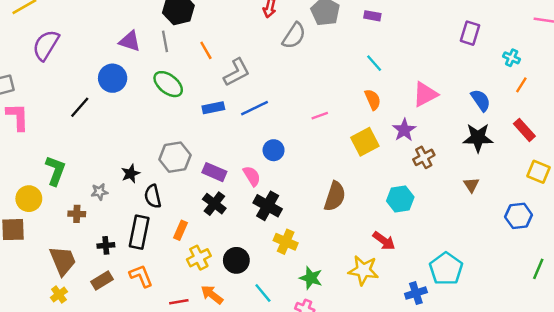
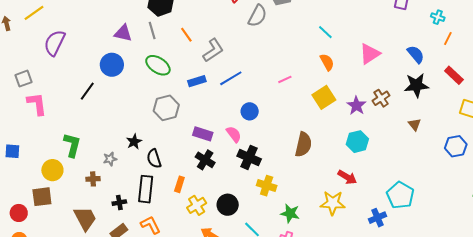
purple star: (404, 130) -> (356, 106), moved
gray hexagon: (175, 157) -> (166, 108), moved
brown cross: (424, 157) -> (381, 98), moved

